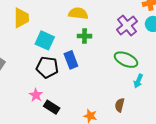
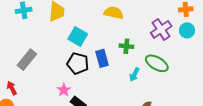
green cross: (85, 36) -> (126, 46), moved
cyan arrow: (138, 81) -> (134, 75), moved

